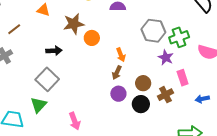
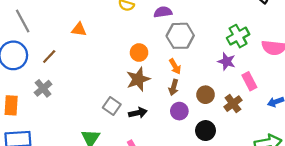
brown star: (74, 24) -> (138, 79), moved
gray hexagon: (153, 31) -> (180, 36), moved
black arrow: (54, 51) -> (138, 113), moved
gray square: (47, 79) -> (112, 106), moved, size x0.7
black circle: (141, 104) -> (205, 131), moved

